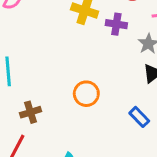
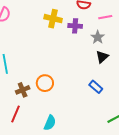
orange circle: (86, 94) -> (45, 83), moved

